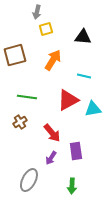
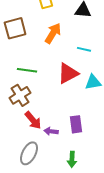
brown cross: (20, 122) -> (20, 95), size x1.5
red arrow: (52, 133) -> (33, 120), moved
purple arrow: (51, 158) -> (51, 131), turned 64

